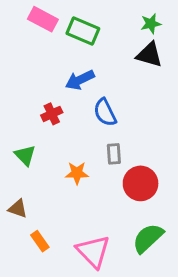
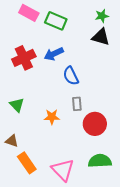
red cross: (52, 114) -> (24, 58), moved, size x1.6
green semicircle: (148, 238) -> (100, 161), turned 40
orange rectangle: (40, 241) -> (27, 163), size x1.5

